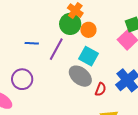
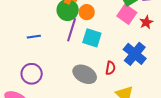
purple line: (56, 49) -> (72, 30), moved
gray ellipse: (80, 76) -> (85, 74), moved

